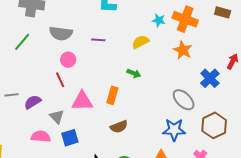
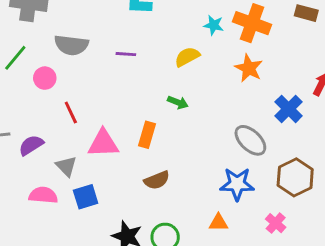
pink circle: (68, 60) -> (45, 78), moved

